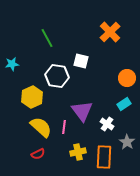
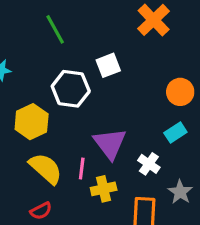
white square: (81, 61) -> (108, 65), turned -35
yellow cross: (78, 152) -> (104, 189), moved

